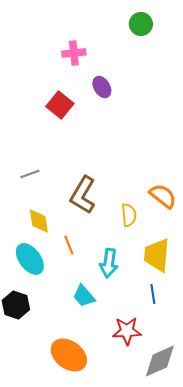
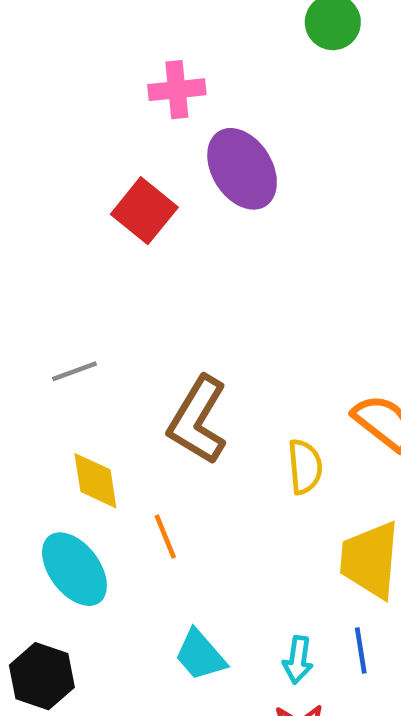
purple ellipse: (102, 87) -> (242, 169), size x1.6
cyan arrow: (109, 263) -> (298, 660), moved, size x0.7

